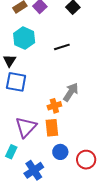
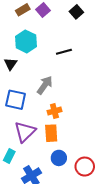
blue square: (16, 82) -> (16, 100), moved
gray arrow: (71, 92) -> (45, 85), moved

